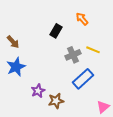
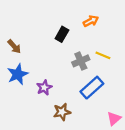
orange arrow: (82, 19) -> (91, 21), turned 104
purple star: (38, 91) -> (44, 88), moved

